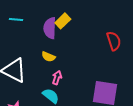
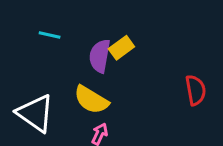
yellow semicircle: (48, 57) -> (91, 100), size x1.6

